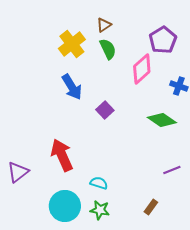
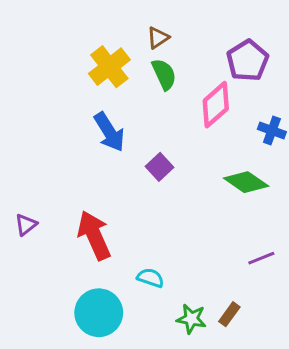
purple triangle: (18, 172) -> (26, 225), moved, size x0.7
green star: (100, 210) -> (191, 319), moved

